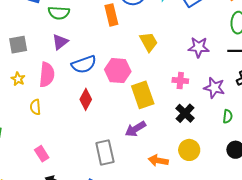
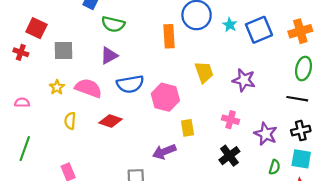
purple star: (199, 47) -> (244, 80), moved
pink semicircle: (47, 75) -> (88, 88), turned -85
yellow rectangle: (143, 95) -> (187, 128), size x0.6
red diamond: (86, 99) -> (110, 121), moved, turned 70
purple arrow: (135, 129) -> (164, 152), moved

